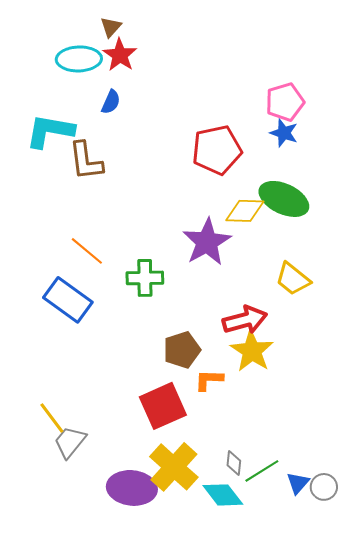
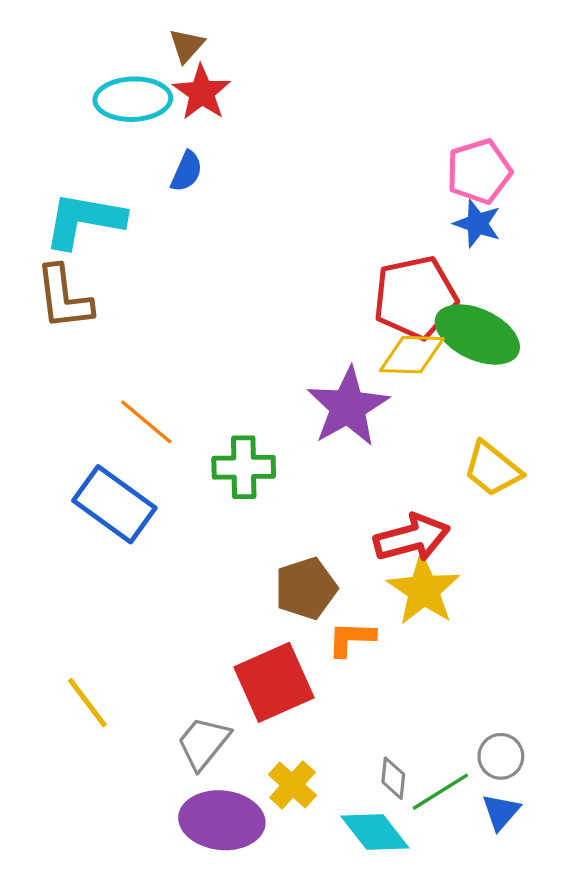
red pentagon: (217, 150) -> (415, 298), moved
brown L-shape: (86, 161) -> (64, 298), moved
gray trapezoid: (70, 442) -> (203, 743), moved
yellow cross: (174, 467) -> (292, 785), size x0.6
gray circle: (324, 487) -> (501, 756), moved

